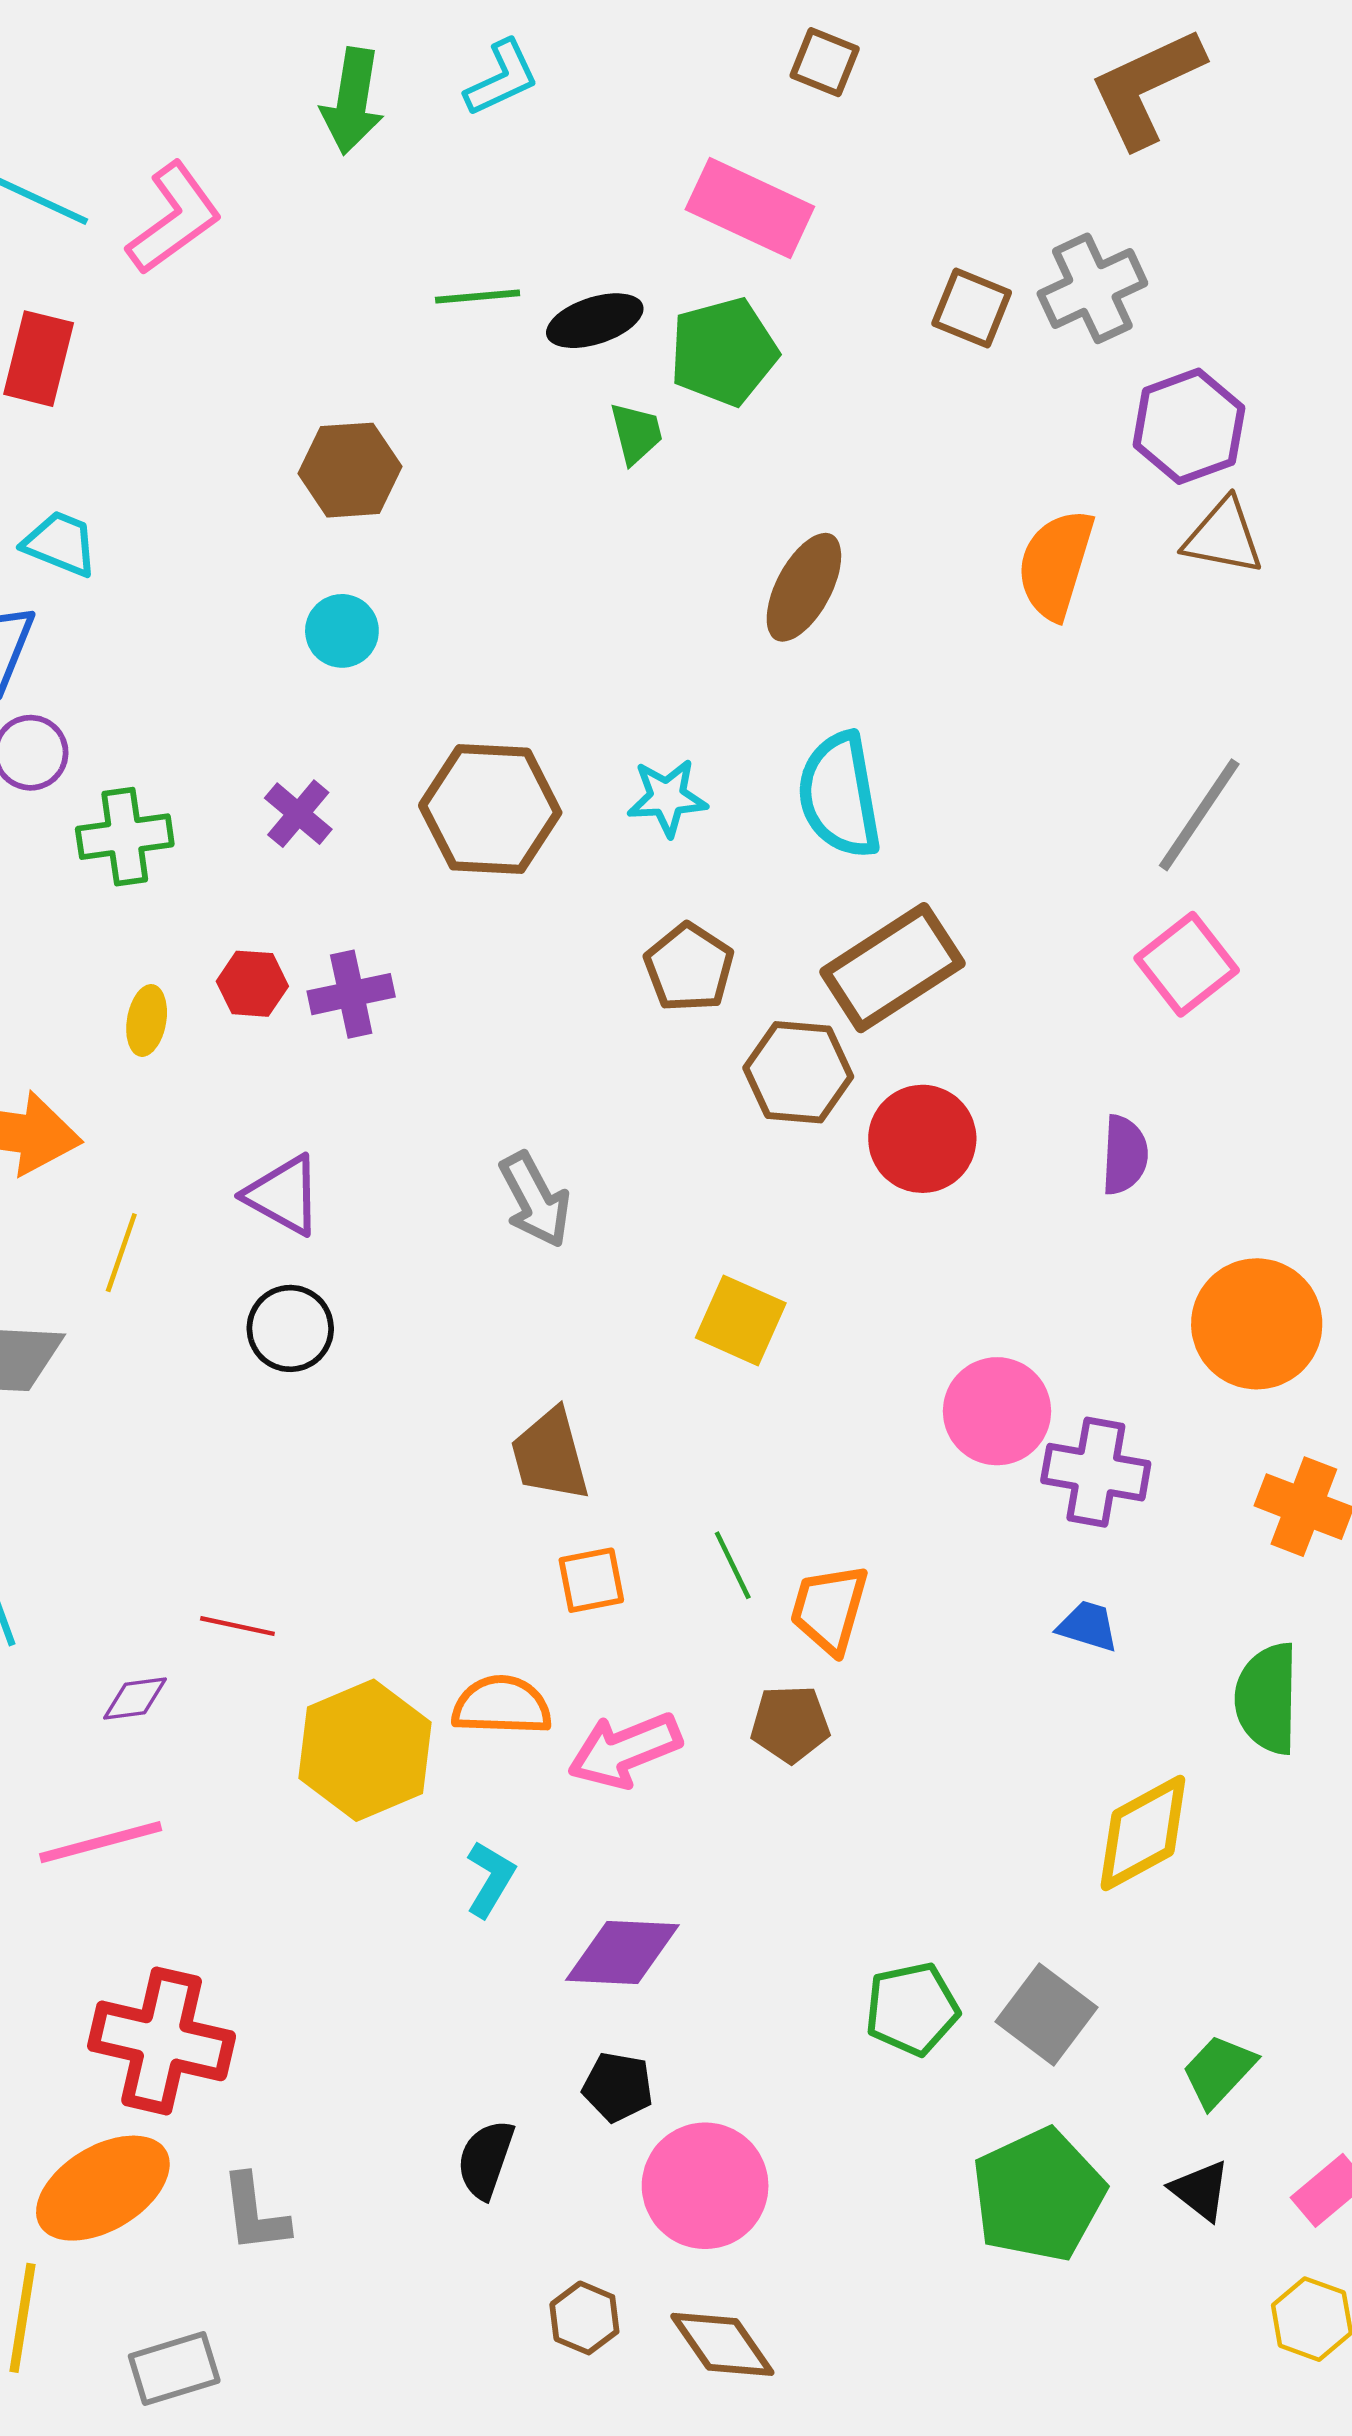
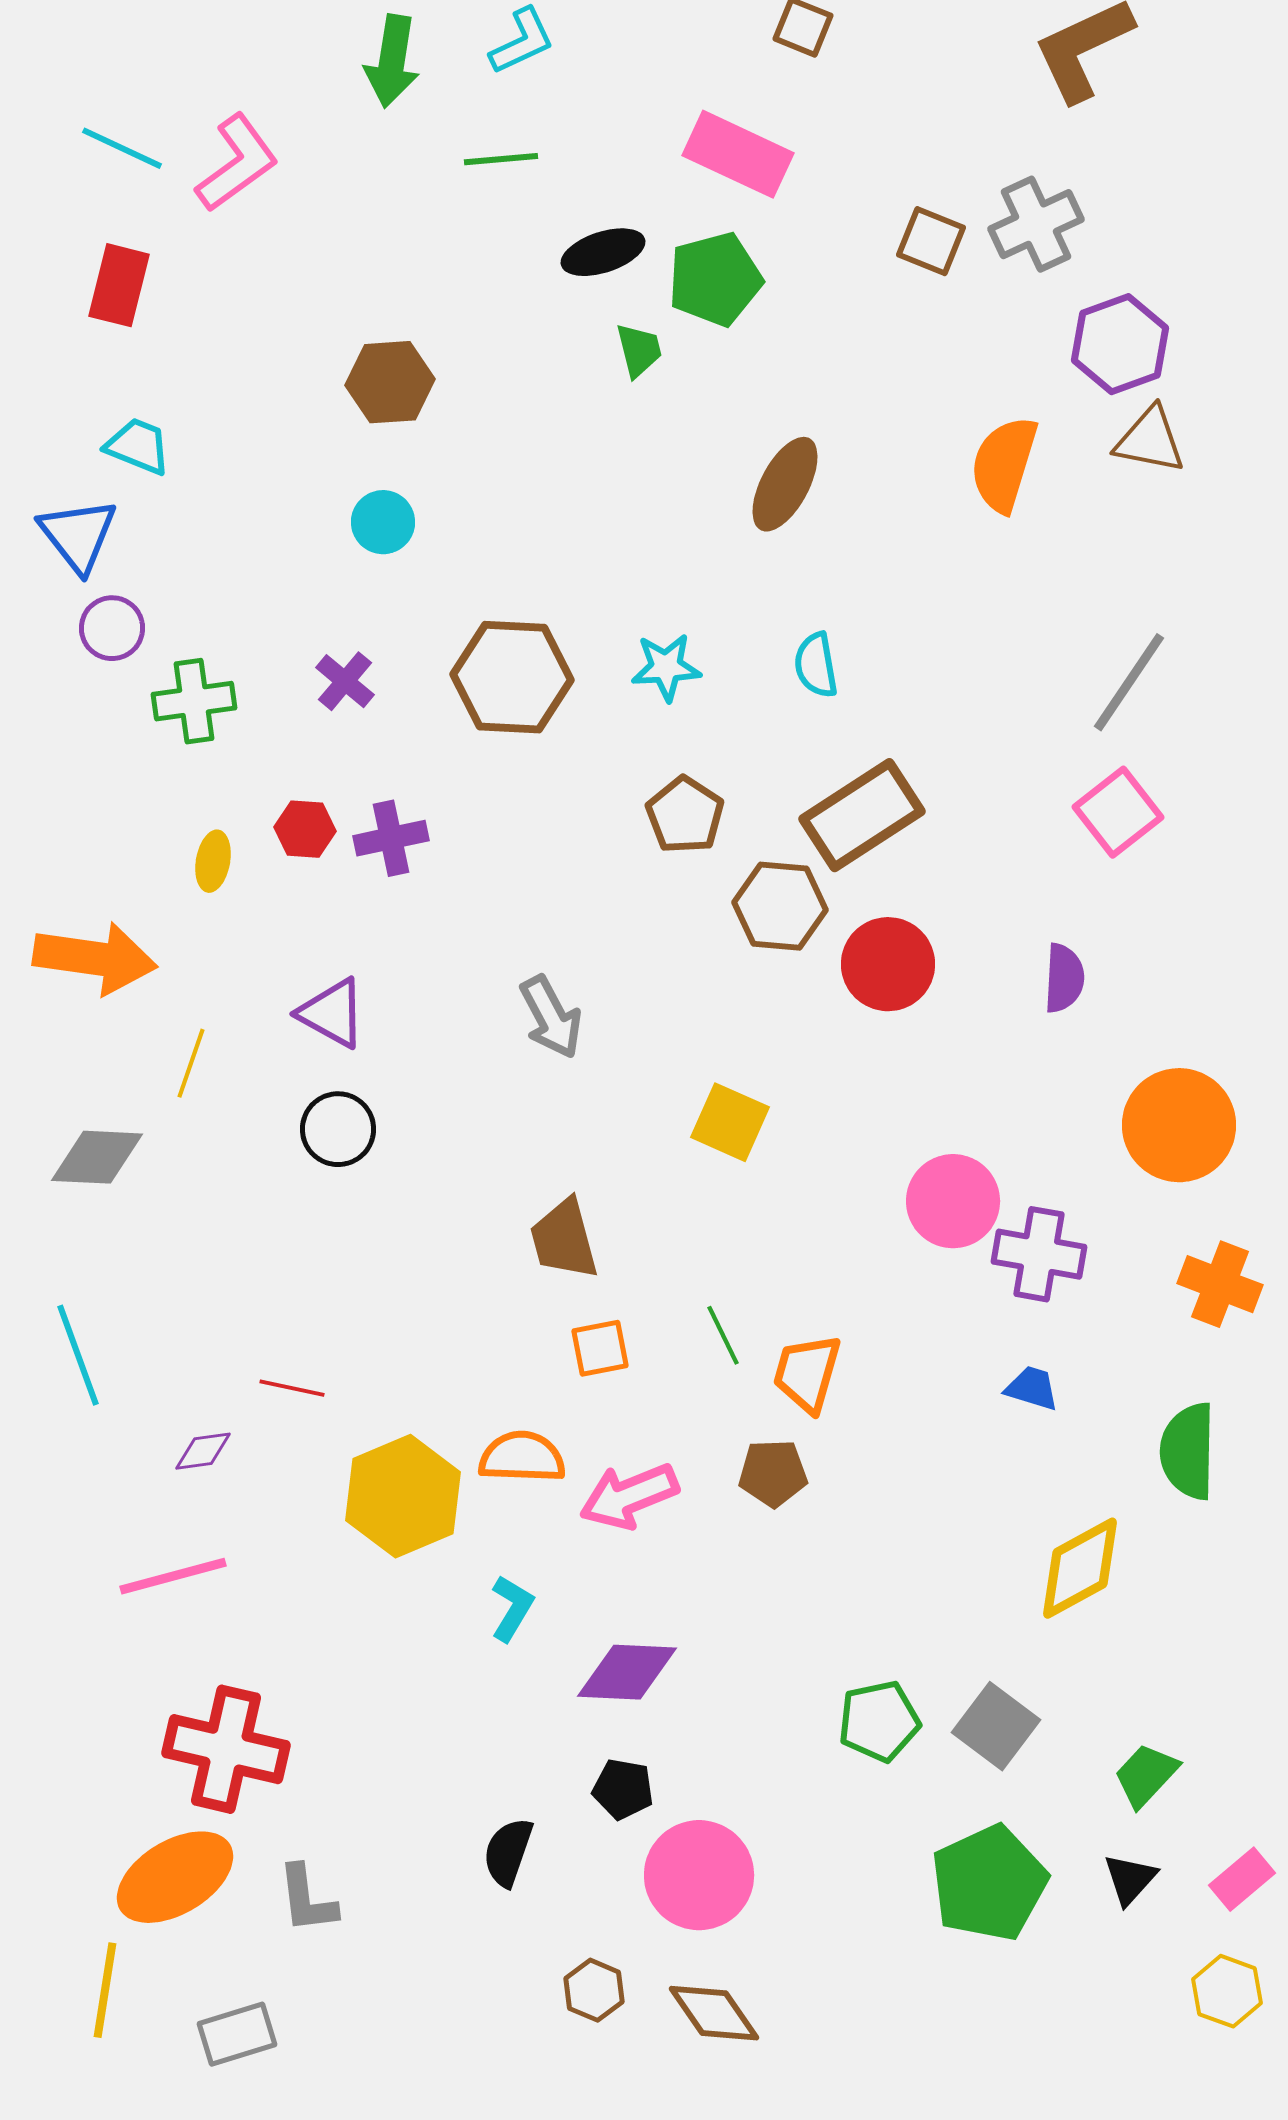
green line: (478, 296) -> (501, 159), moved
cyan semicircle: (840, 795) -> (816, 665), size x0.6
black triangle: (1200, 2190) -> (1130, 1879), turned 34

